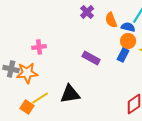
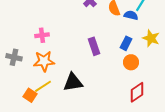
orange circle: (128, 41) -> (131, 62), moved
purple rectangle: (91, 58) -> (94, 46), turned 42
orange star: (27, 73) -> (44, 61), moved

